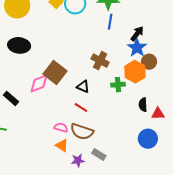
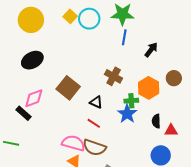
black ellipse: (19, 45) -> (32, 60), turned -35
blue star: (137, 48) -> (127, 114), moved
brown circle: (149, 62) -> (174, 78), moved
pink diamond: (39, 83) -> (34, 98), moved
pink semicircle: (61, 128) -> (73, 143), size x1.6

